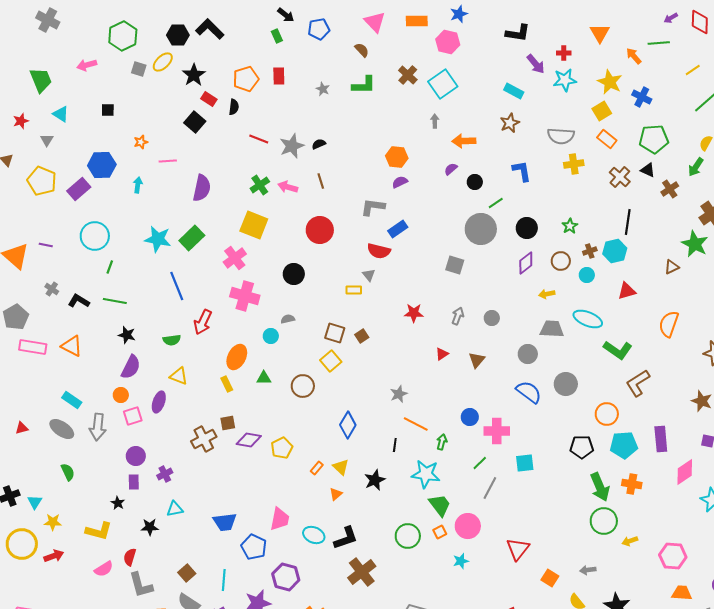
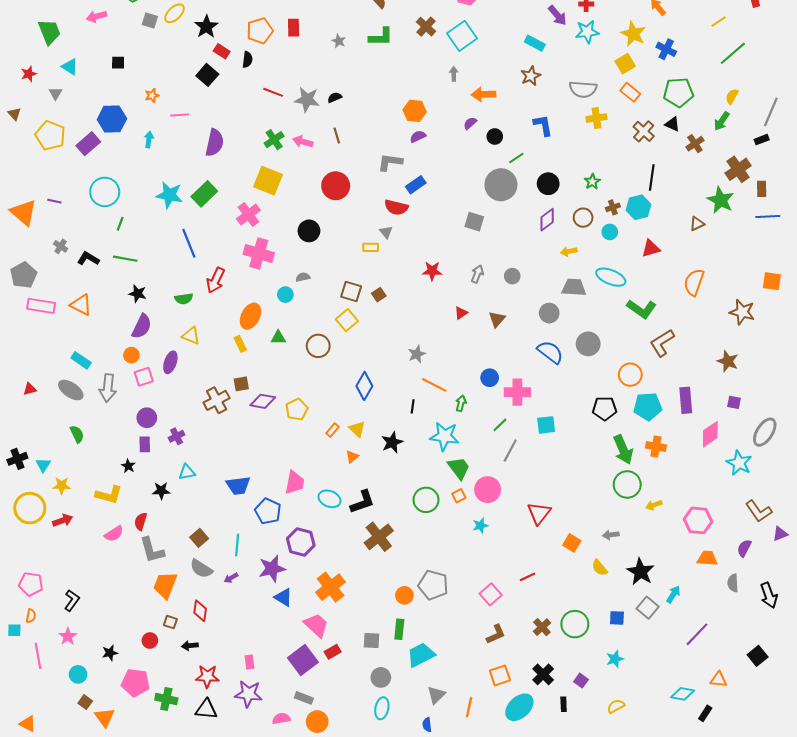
gray star: (292, 146) -> (307, 100), turned 30

